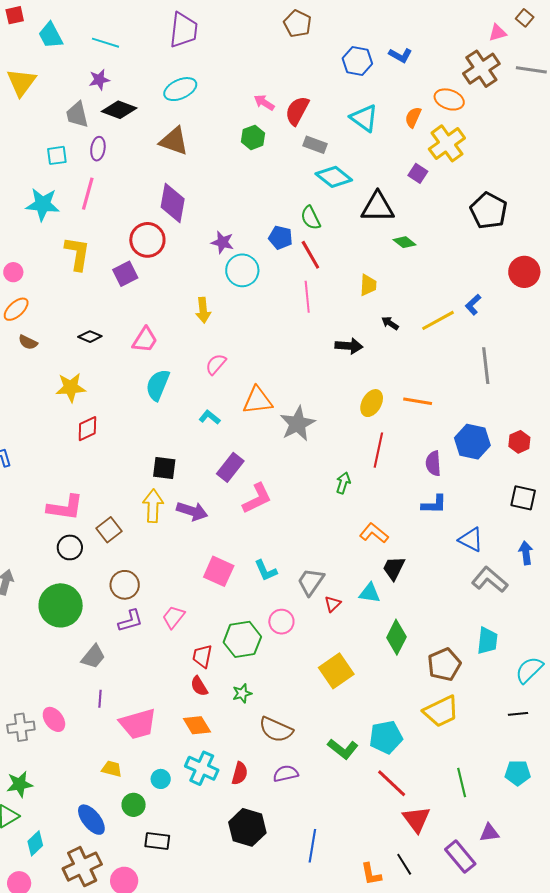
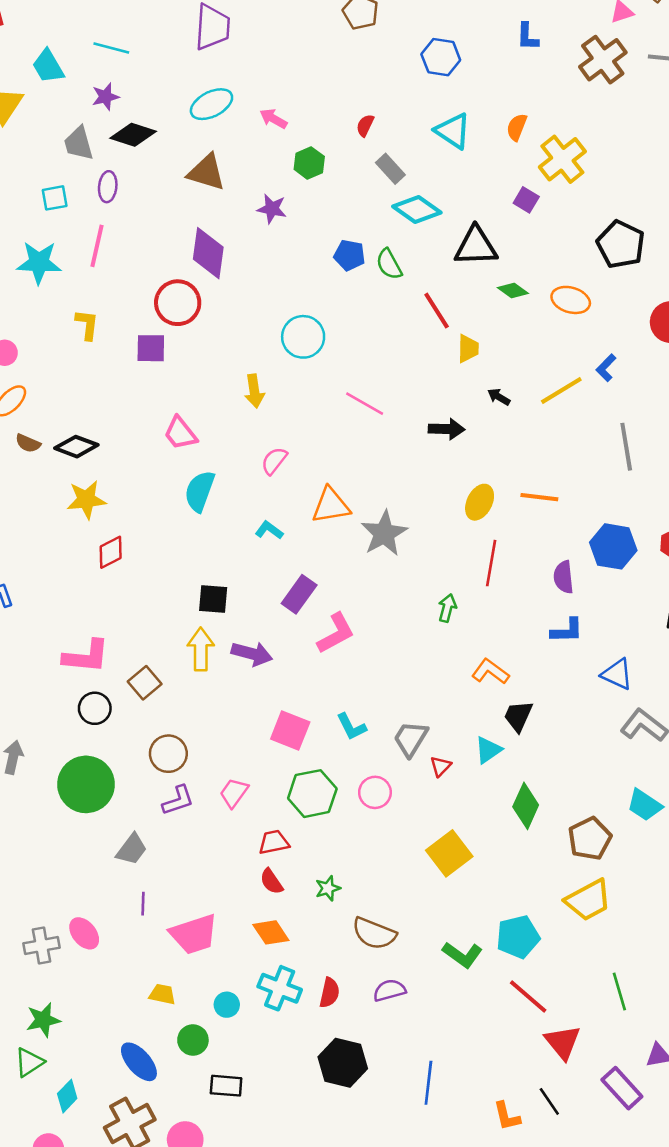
cyan trapezoid: (51, 35) -> (48, 66), moved
blue L-shape: (400, 55) -> (527, 37), moved, turned 65
orange ellipse: (449, 99) -> (571, 300), moved
pink arrow: (264, 103) -> (273, 119), moved
red semicircle: (297, 111) -> (365, 125), size x0.6
gray rectangle: (315, 145) -> (390, 169), turned 30
blue pentagon: (280, 238) -> (349, 255), moved
purple star: (222, 242) -> (272, 209), moved
yellow L-shape: (77, 254) -> (87, 325), size x0.7
red line: (310, 255) -> (437, 311), moved
purple square: (125, 274) -> (151, 348), turned 30
pink line: (307, 297) -> (365, 404), moved, turned -52
black diamond: (90, 337) -> (76, 447), moved, size x1.4
pink trapezoid: (145, 340) -> (180, 433), turned 112
cyan triangle: (370, 593) -> (488, 750), turned -40
green hexagon: (242, 639) -> (312, 794), moved
cyan trapezoid: (487, 641) -> (645, 805), turned 120
red trapezoid: (202, 656) -> (274, 842), turned 70

